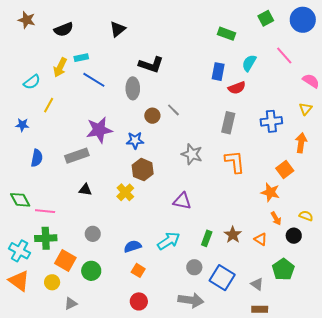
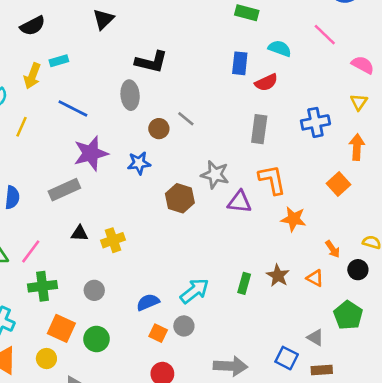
cyan semicircle: (249, 63) -> (280, 48), turned 84
blue line: (94, 80) -> (73, 109), moved
brown hexagon: (143, 170) -> (180, 198), moved
yellow cross: (125, 192) -> (113, 240), moved, turned 30
orange star: (270, 192) -> (293, 219), moved
purple triangle: (182, 201) -> (239, 202), moved
pink line: (45, 211) -> (31, 251), moved, turned -54
green cross: (46, 238) -> (42, 286), moved
gray circle: (194, 267) -> (184, 326), moved
blue square: (222, 278) -> (287, 358), moved, size x0.7

